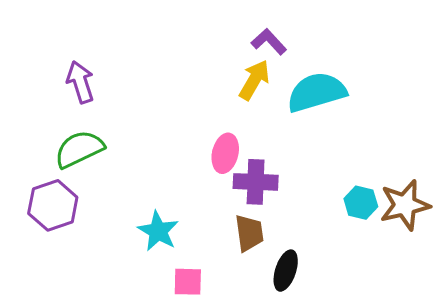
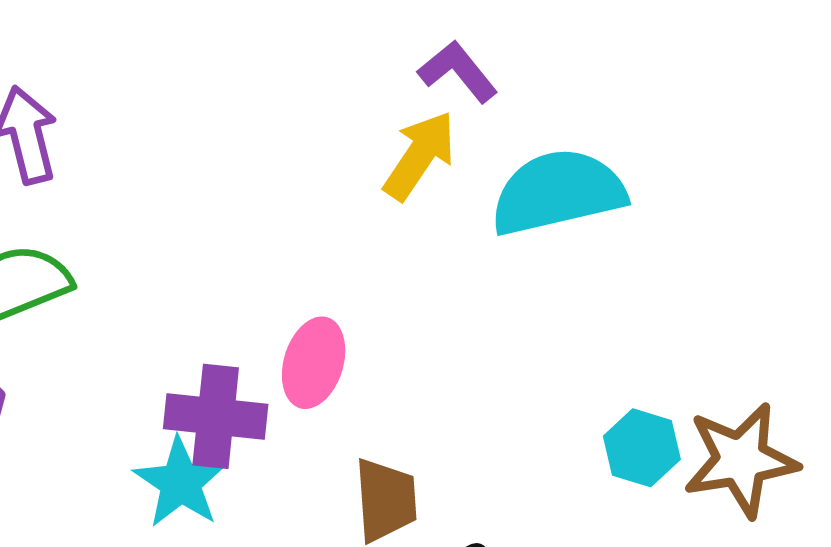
pink ellipse: (225, 153) -> (314, 363), moved
purple cross: (256, 182) -> (216, 416), moved

